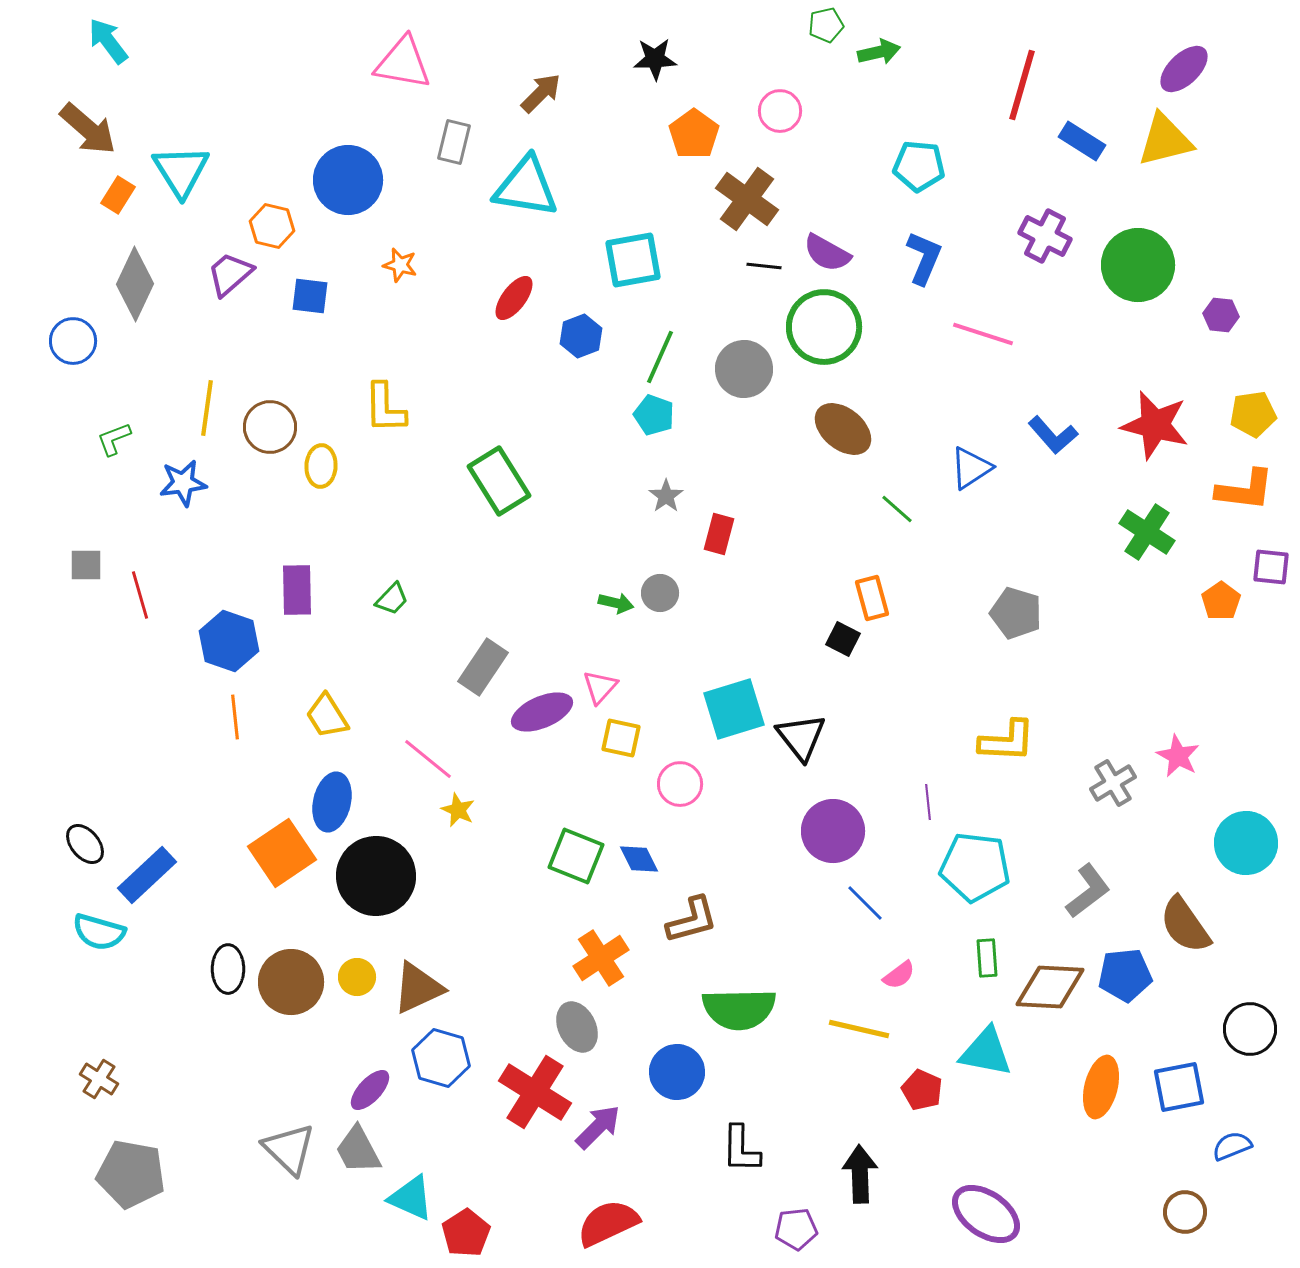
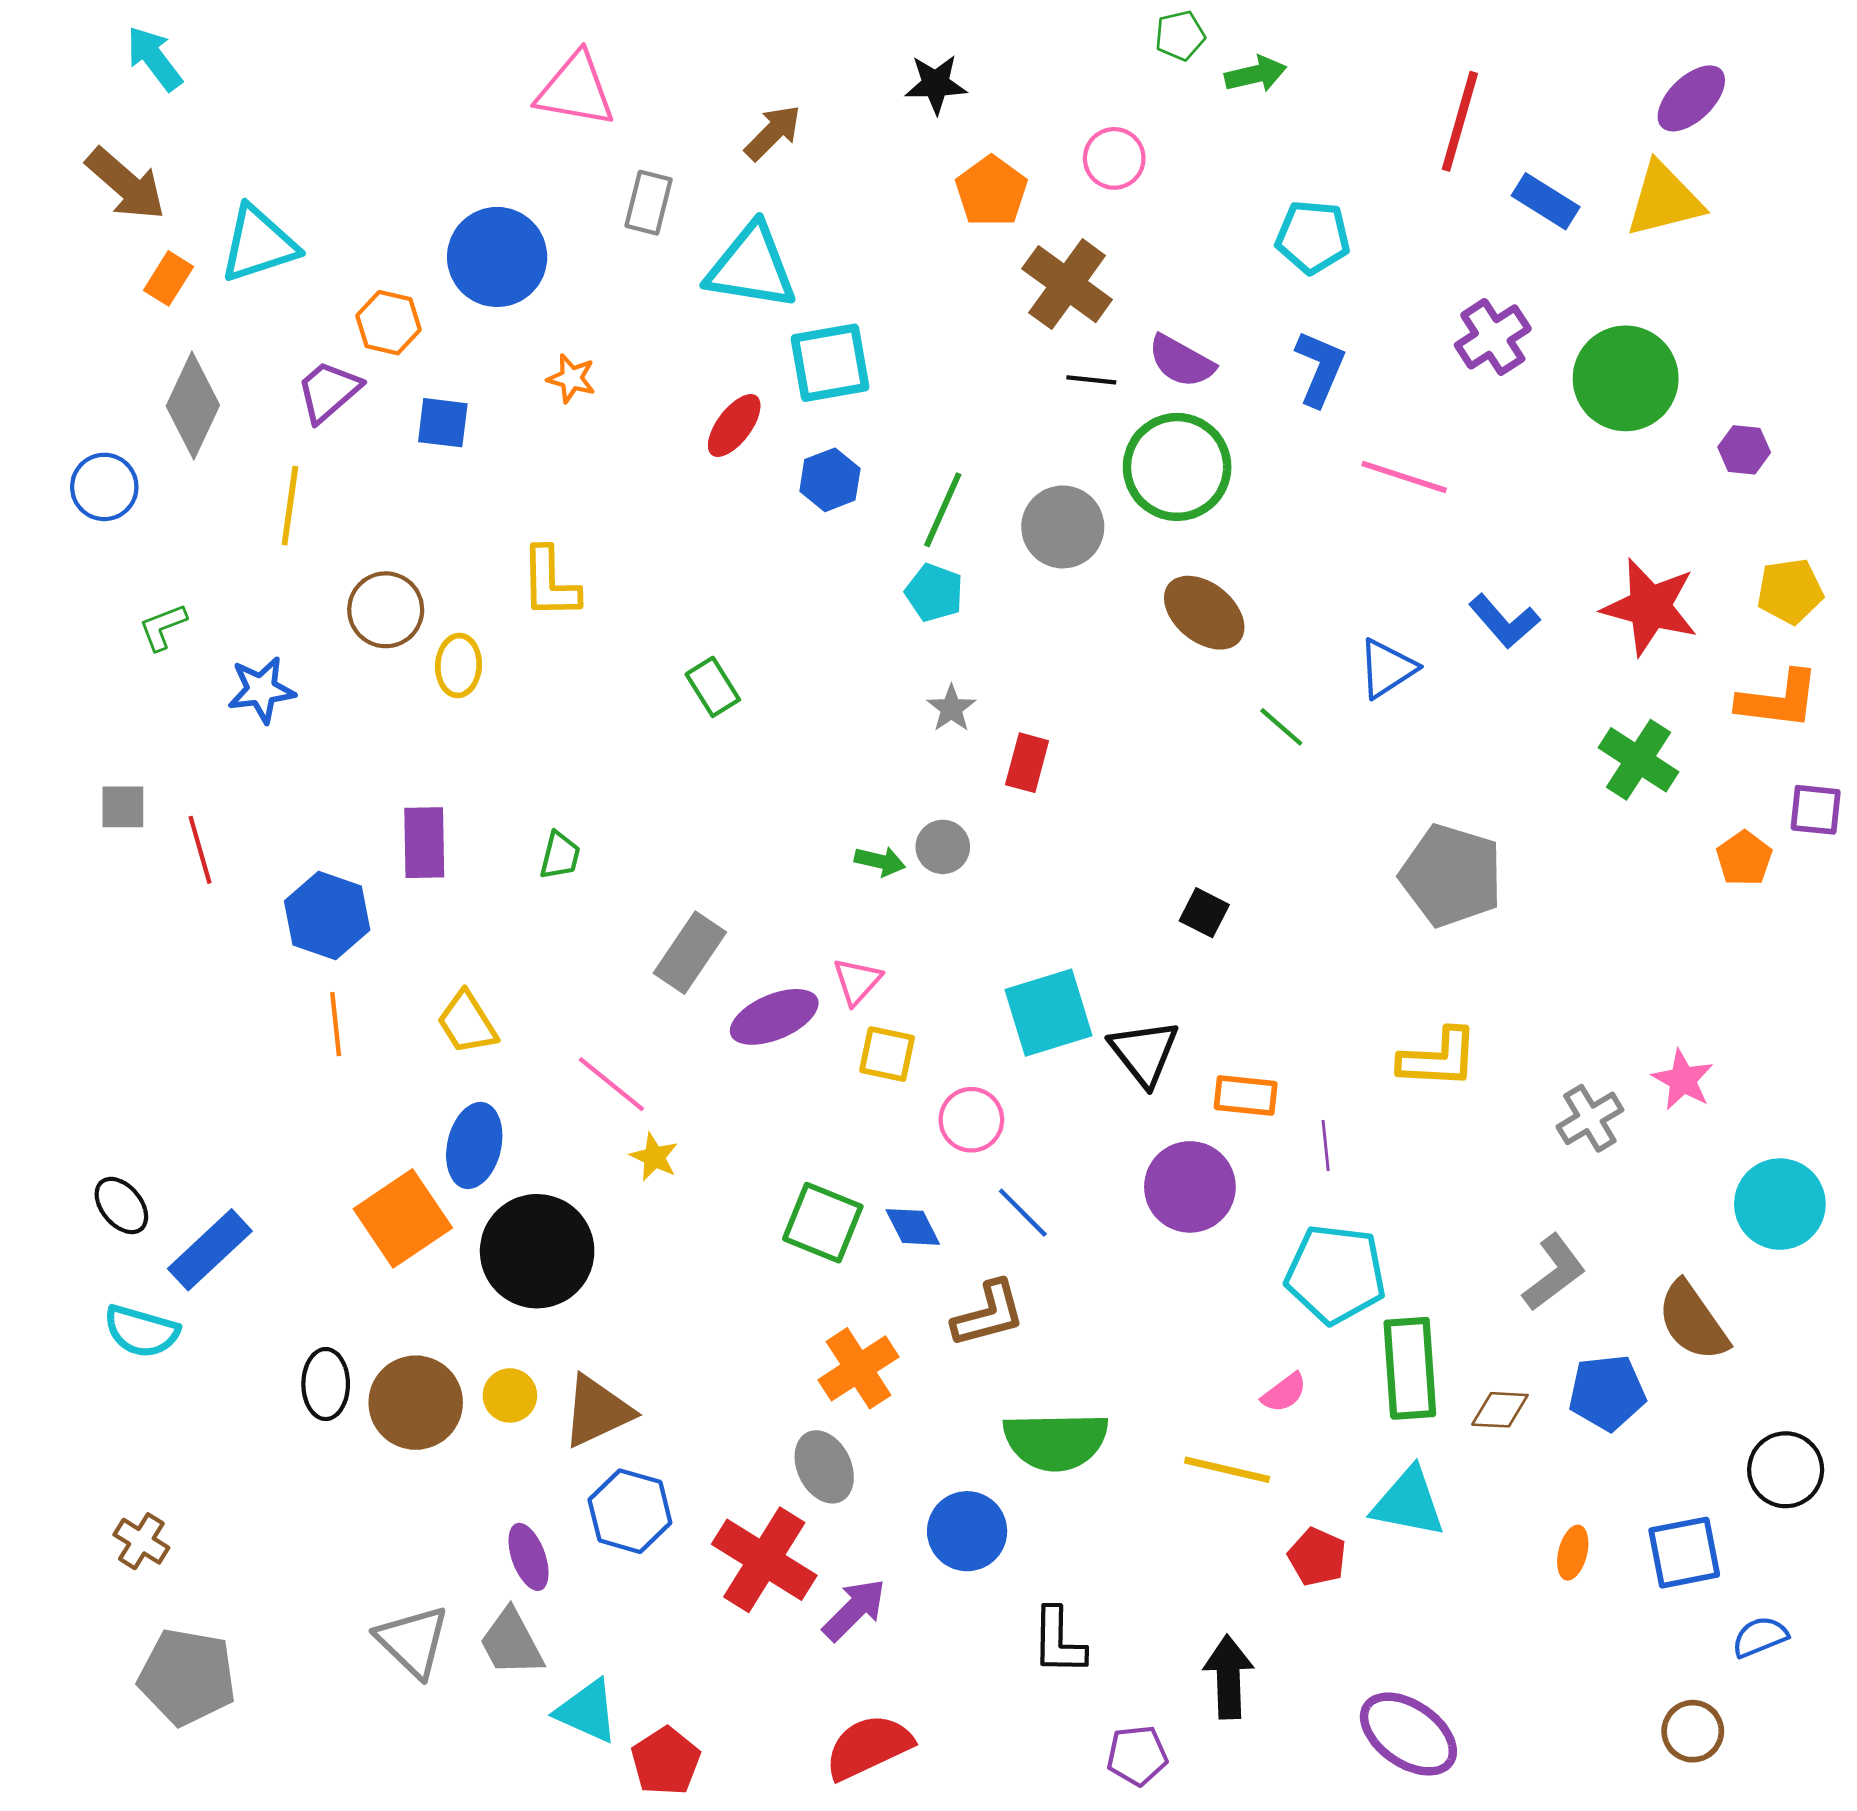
cyan triangle: (181, 171) -> (259, 244), turned 44
purple cross: (1045, 236) -> (1493, 337), turned 30
cyan square: (633, 260) -> (830, 363), moved
yellow line: (207, 408) -> (290, 506), moved
green rectangle: (499, 481) -> (713, 687), size x0.6
orange rectangle: (872, 598) -> (1246, 1095), moved, turned -69
green trapezoid: (392, 599) -> (560, 856), turned -30
gray pentagon: (1016, 613) -> (1451, 876), size x1.4
cyan pentagon: (975, 867) -> (1336, 1274), moved
blue line: (865, 903) -> (1023, 1213), moved
green rectangle: (987, 958) -> (1410, 1368), size x1.8
brown diamond: (1050, 987) -> (1500, 1410), size x0.6
orange ellipse: (1101, 1087) -> (1573, 1553), size x0.6
purple ellipse: (370, 1090) -> (529, 1557), turned -63

